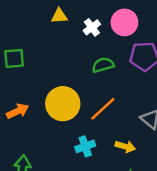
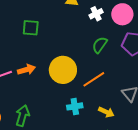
green semicircle: (103, 65) -> (100, 45), turned -48

